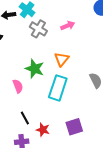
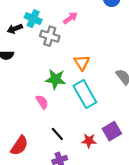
pink arrow: (68, 26) -> (70, 18), moved
cyan rectangle: (58, 88) -> (85, 94), turned -35
red star: (43, 130) -> (89, 141), moved

